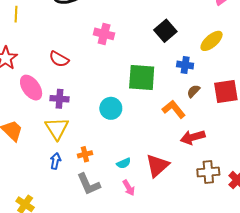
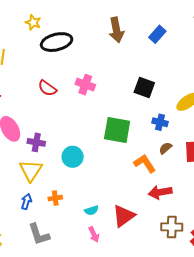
black square: (165, 31) -> (144, 87), turned -35
red semicircle: (59, 59) -> (47, 88), moved
cyan circle: (111, 108) -> (73, 157), moved
gray L-shape: (89, 184) -> (39, 234), moved

